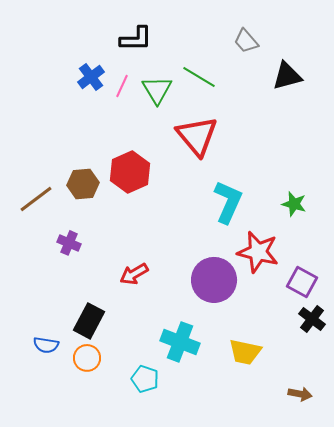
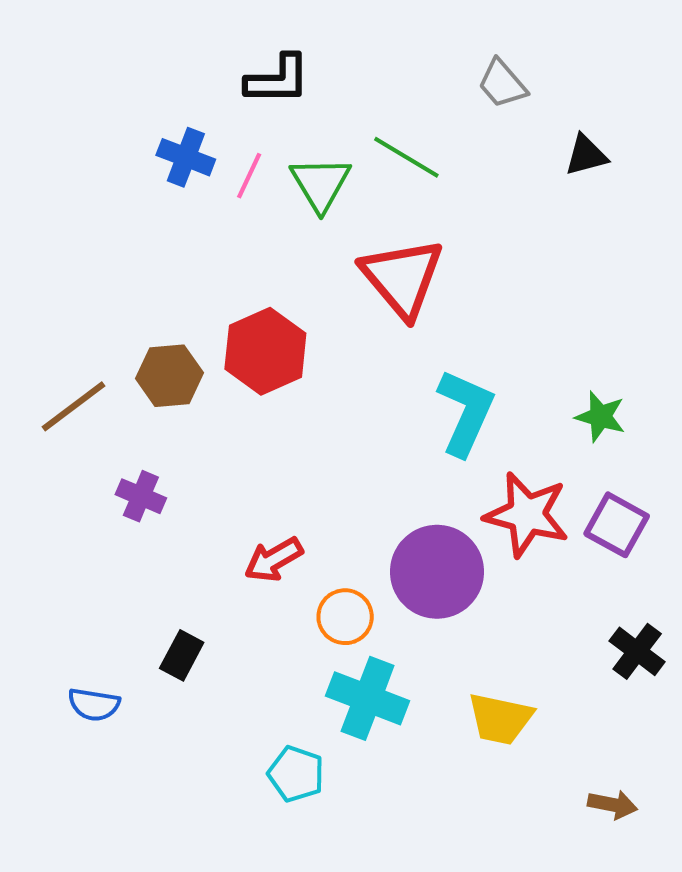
black triangle: (287, 76) -> (586, 155), size x0.7
blue cross: (91, 77) -> (186, 157), turned -32
purple square: (302, 282) -> (617, 525), moved
black rectangle: (89, 321) -> (182, 655), size x0.7
orange circle: (87, 358) -> (345, 617), moved

